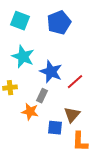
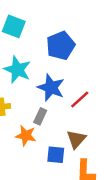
blue pentagon: (59, 23) -> (61, 46), moved

